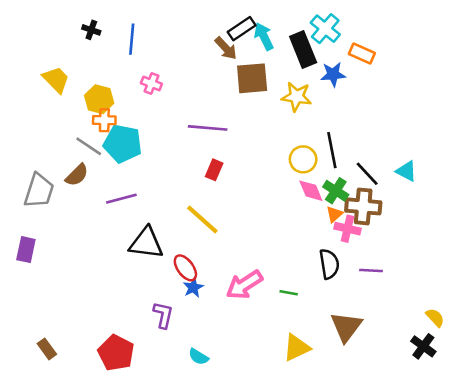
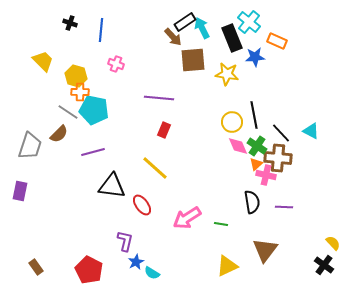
blue star: (193, 287) -> (136, 262), moved

